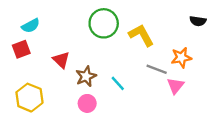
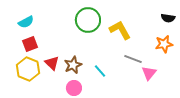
red square: (21, 49) -> (30, 44), moved
orange star: (181, 58) -> (164, 44), moved
red triangle: (61, 60) -> (52, 63), moved
yellow hexagon: (29, 98) -> (28, 69), moved

